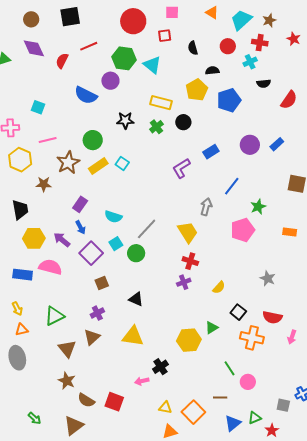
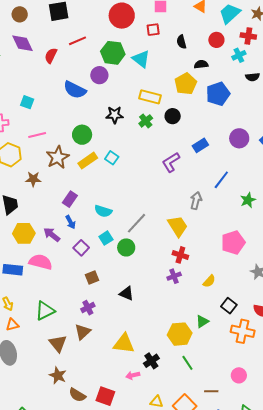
pink pentagon: (243, 230) -> (233, 243), moved
purple square: (91, 253) -> (81, 248), size x0.7
yellow triangle: (133, 336) -> (124, 344), moved
green line: (230, 368) -> (187, 363), moved

